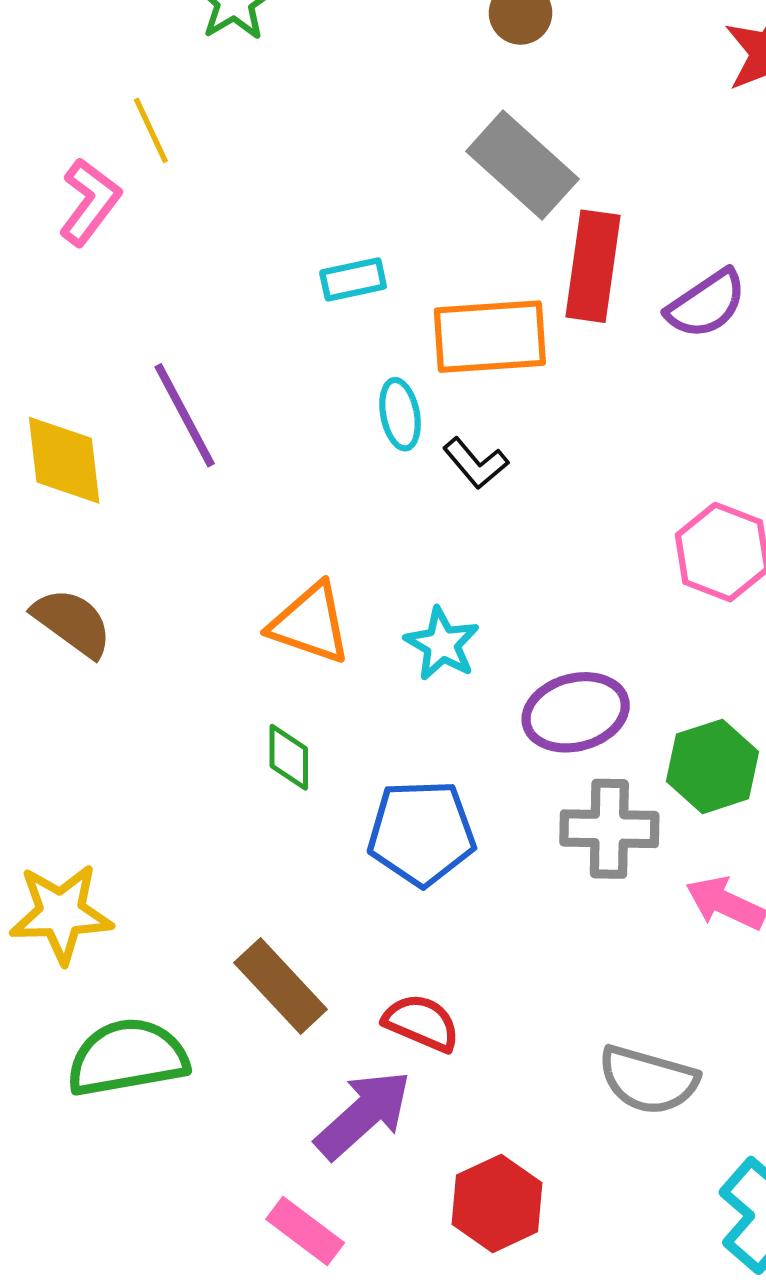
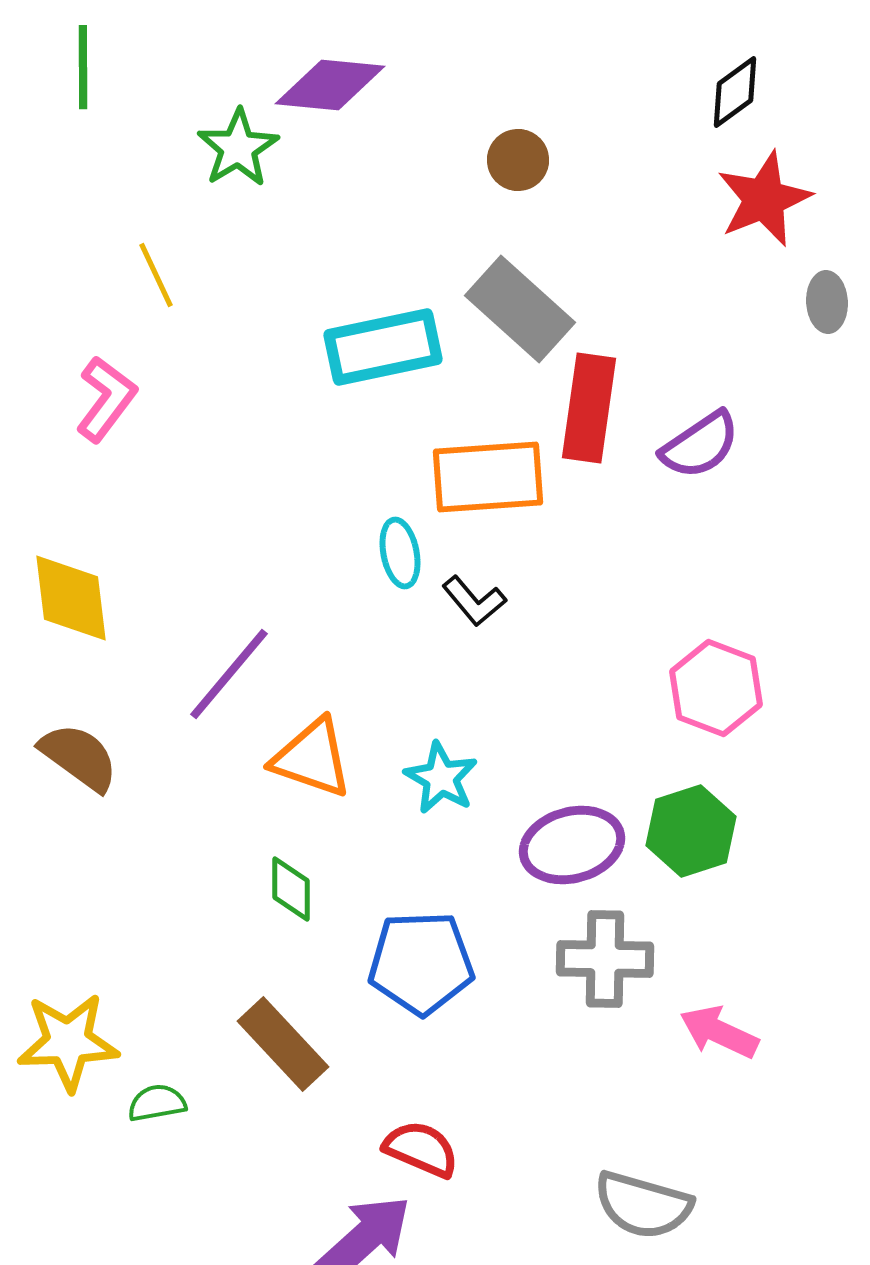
pink L-shape: (90, 202) -> (106, 399), moved
cyan rectangle: (353, 279) -> (383, 347), moved, size x1.8
purple line: (185, 415) -> (229, 674), moved, turned 68
green hexagon: (712, 766) -> (691, 831), moved
brown rectangle: (281, 986) -> (283, 1044), moved
green semicircle: (127, 1057) -> (157, 1103), moved, size x0.5

